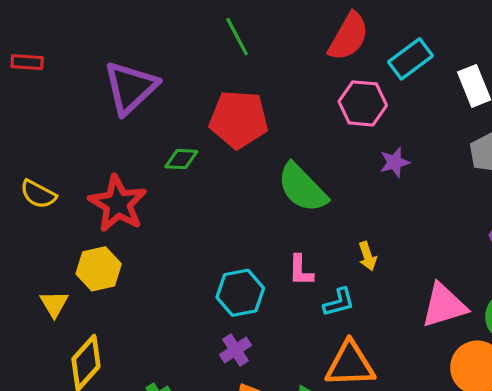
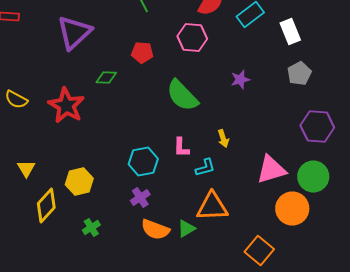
pink hexagon: (363, 103) -> (192, 38), moved
red pentagon: (239, 119) -> (142, 52), size x0.6
yellow hexagon: (99, 269) -> (79, 182), moved

